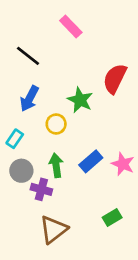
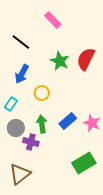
green star: (80, 100) -> (60, 61), moved
green rectangle: (112, 217) -> (84, 163), size x1.6
brown triangle: (53, 229) -> (20, 174), moved

